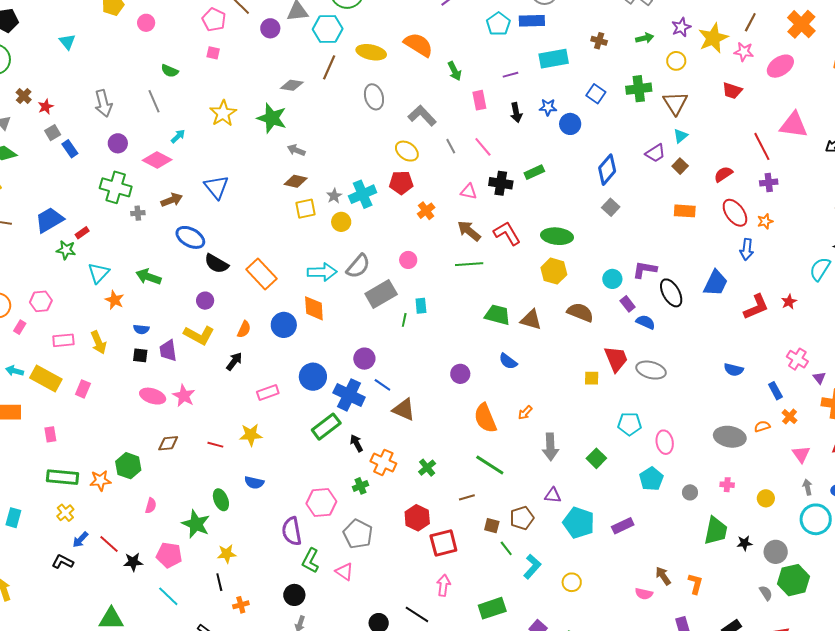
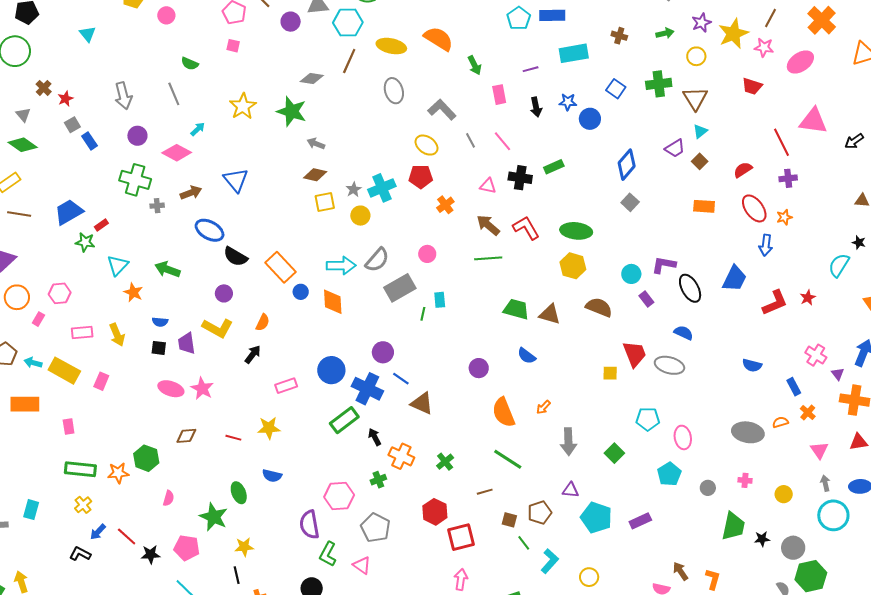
blue semicircle: (646, 322) -> (684, 333), moved
blue circle: (284, 325) -> (301, 292), moved, size x0.6

